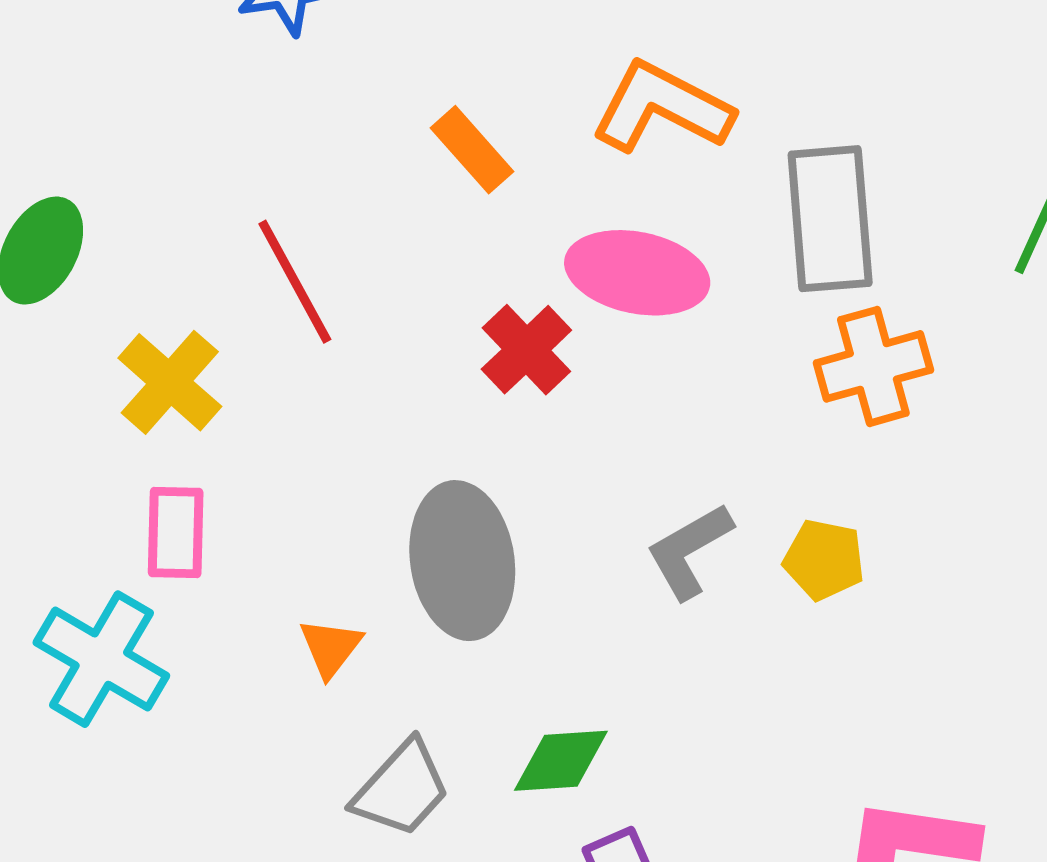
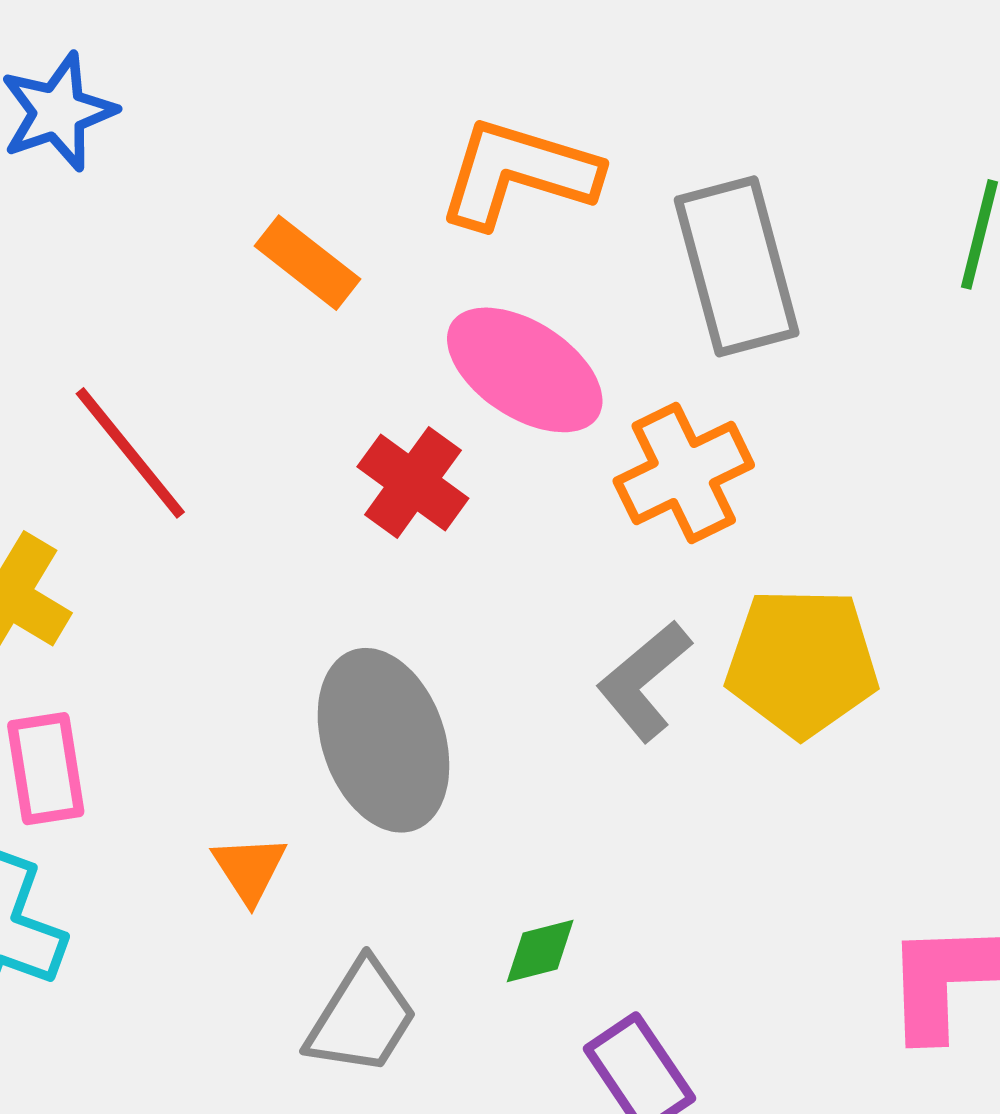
pink ellipse: (637, 273) -> (525, 370), turned 32
orange cross: (873, 366) -> (684, 473), moved
yellow pentagon: (824, 560) -> (802, 662), size x1.6
green diamond: (561, 761) -> (540, 951), size x0.7

